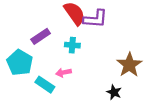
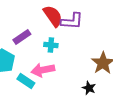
pink arrow: (64, 73) -> (43, 70), size x1.6

